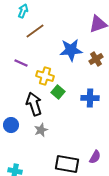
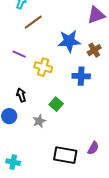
green square: (58, 92) -> (56, 104), moved
blue cross: (90, 98) -> (81, 76), moved
black arrow: (34, 104) -> (21, 95), moved, size x0.6

